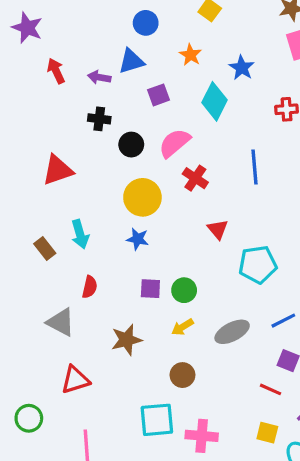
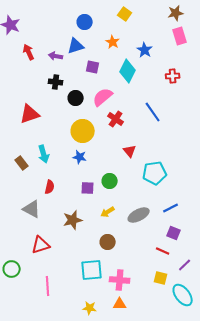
purple square: (158, 95) -> (93, 67), turned 32
blue line: (255, 167) -> (153, 112), turned -30
green circle: (184, 290) -> (110, 181), moved

